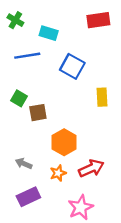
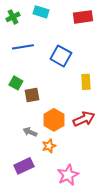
green cross: (15, 20) -> (13, 17), turned 32
cyan rectangle: (49, 33) -> (41, 12), moved
gray arrow: (24, 164) -> (30, 132), moved
red arrow: (91, 168) -> (84, 119), moved

